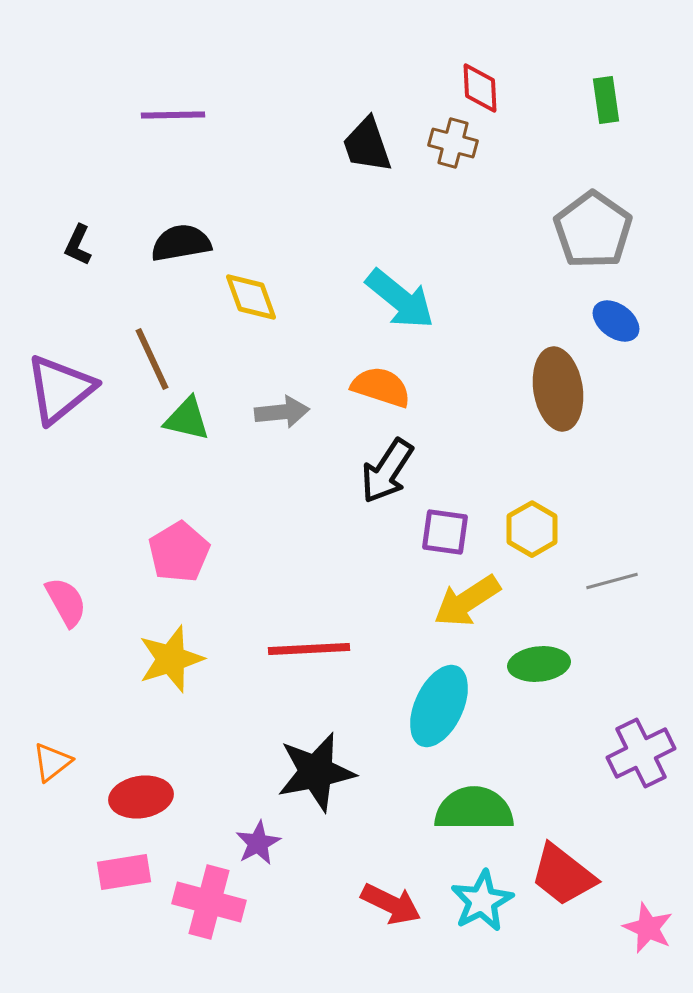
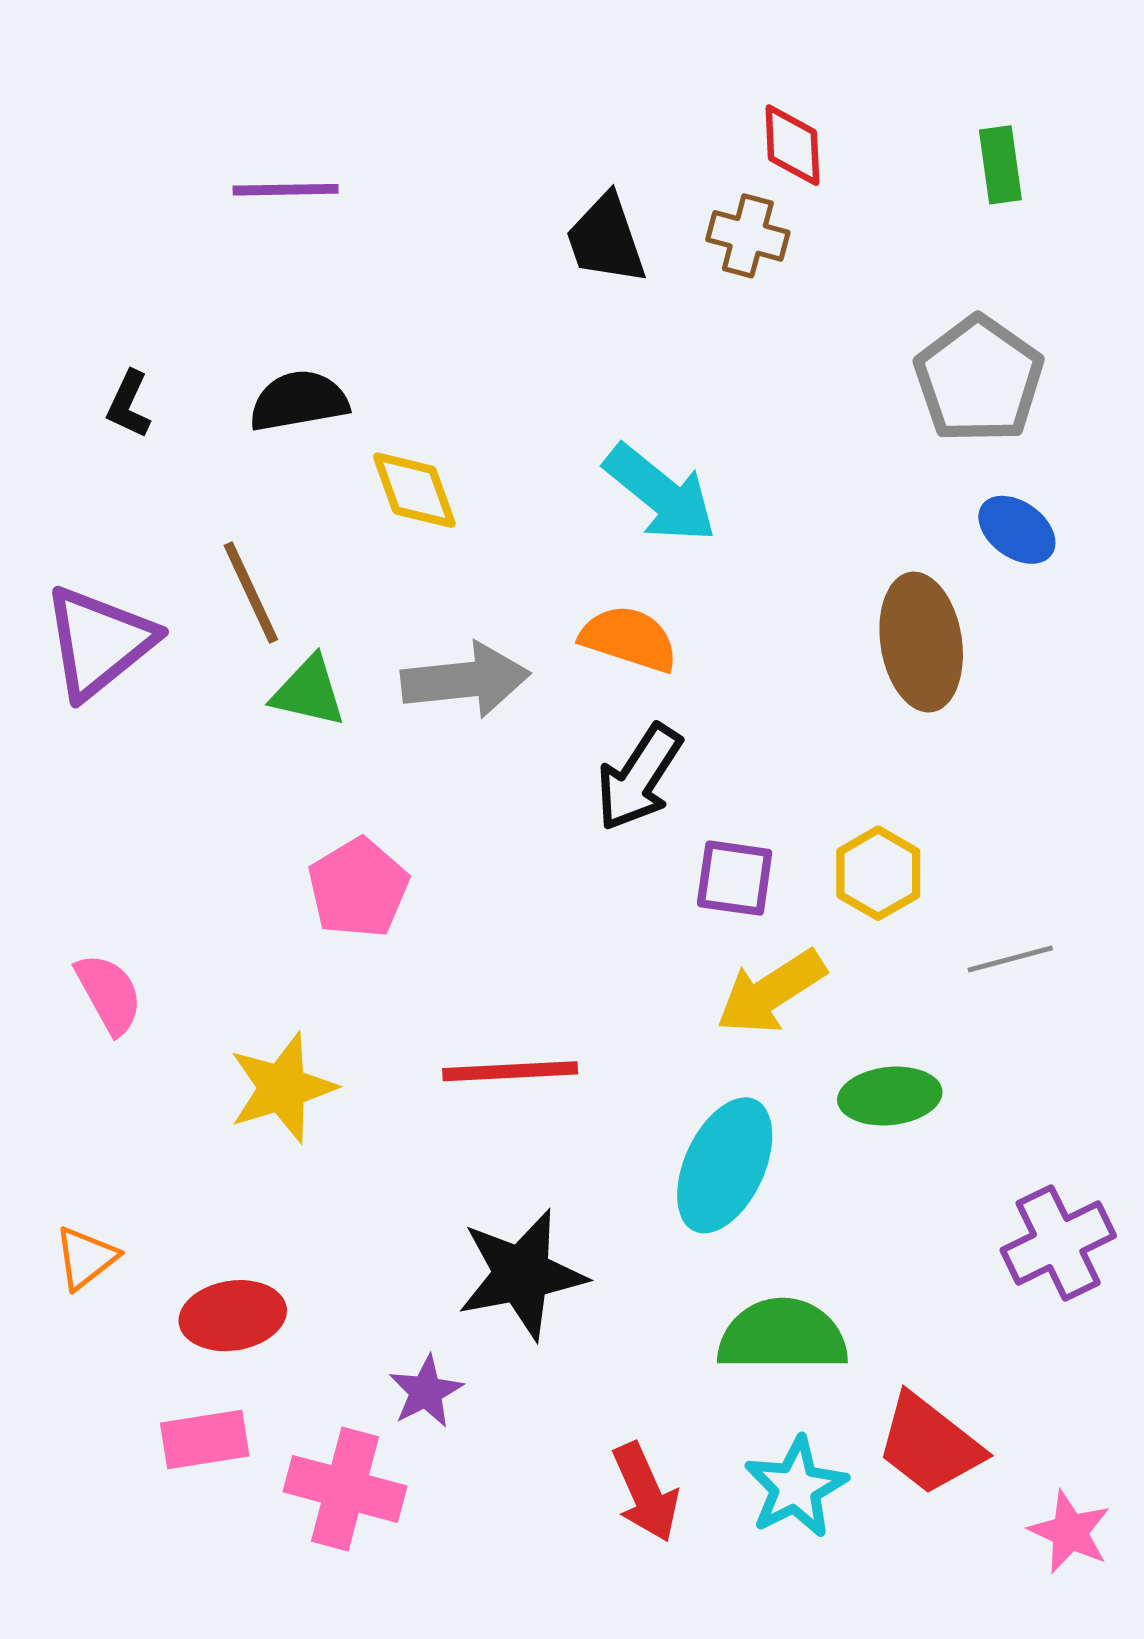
gray arrow: (282, 412) -> (466, 680), size x1.4
pink pentagon: (179, 552) -> (358, 888), moved
red arrow: (391, 904) -> (645, 1492), turned 40

